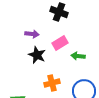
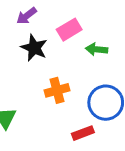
purple arrow: (32, 34) -> (27, 16), turned 136

